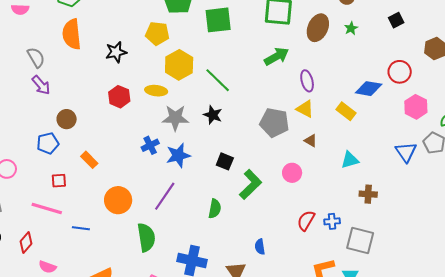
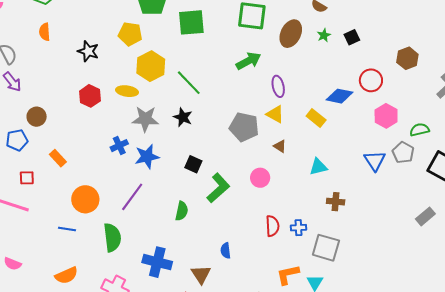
black square: (396, 20) -> (352, 37), moved
orange semicircle: (72, 34) -> (45, 32), size x0.6
black star: (116, 52) -> (88, 51), turned 30
red semicircle: (306, 221) -> (272, 226), turned 145
blue line: (81, 228) -> (67, 229), moved

